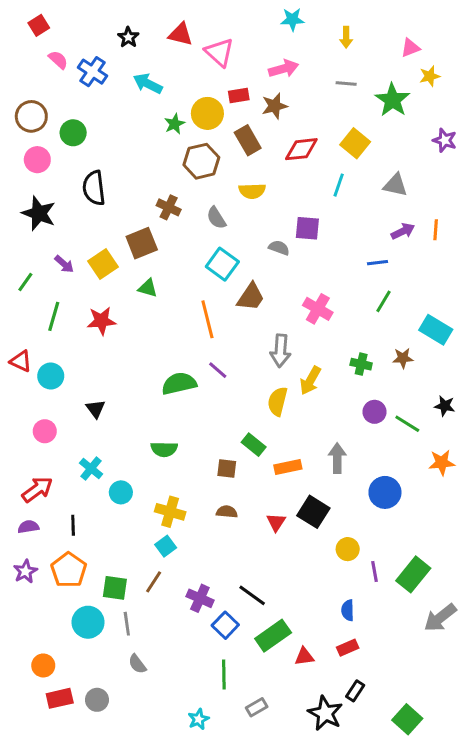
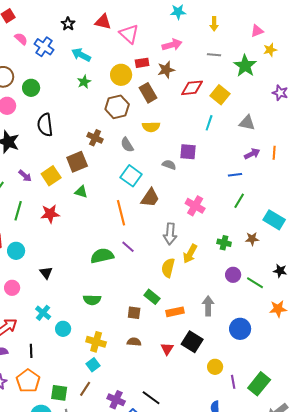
green star: (175, 124) -> (84, 82), moved
red diamond: (301, 149) -> (192, 88), moved

